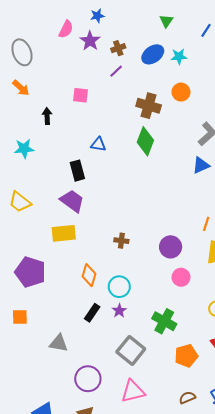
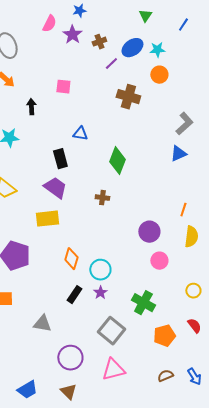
purple line: (116, 71) -> (111, 64), moved
orange circle: (181, 92) -> (159, 75), moved
green diamond: (145, 141) -> (117, 161), moved
brown cross: (121, 241) -> (102, 198), moved

